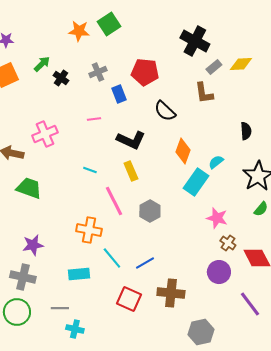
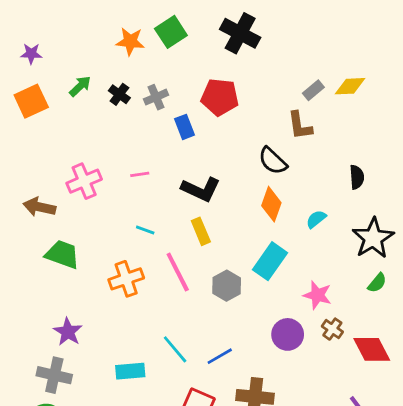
black cross: (195, 41) -> (240, 33), moved
black cross: (61, 78) -> (119, 94), moved
black semicircle: (165, 111) -> (273, 161), moved
pink line: (94, 119) -> (140, 174), moved
cyan rectangle: (196, 182) -> (270, 261), moved
orange cross: (89, 230) -> (126, 279), moved, turned -30
purple star: (33, 245) -> (68, 332), turned -30
purple circle: (219, 272) -> (288, 334), moved

